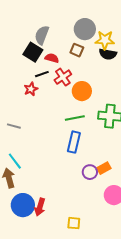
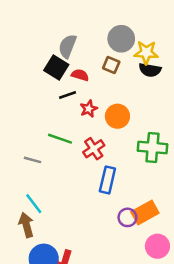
red cross: (63, 77) -> (94, 149), moved
red star: (31, 89) -> (89, 109), moved
green line: (75, 118) -> (60, 139), moved, turned 30
orange rectangle: (104, 168) -> (145, 212), size x1.5

